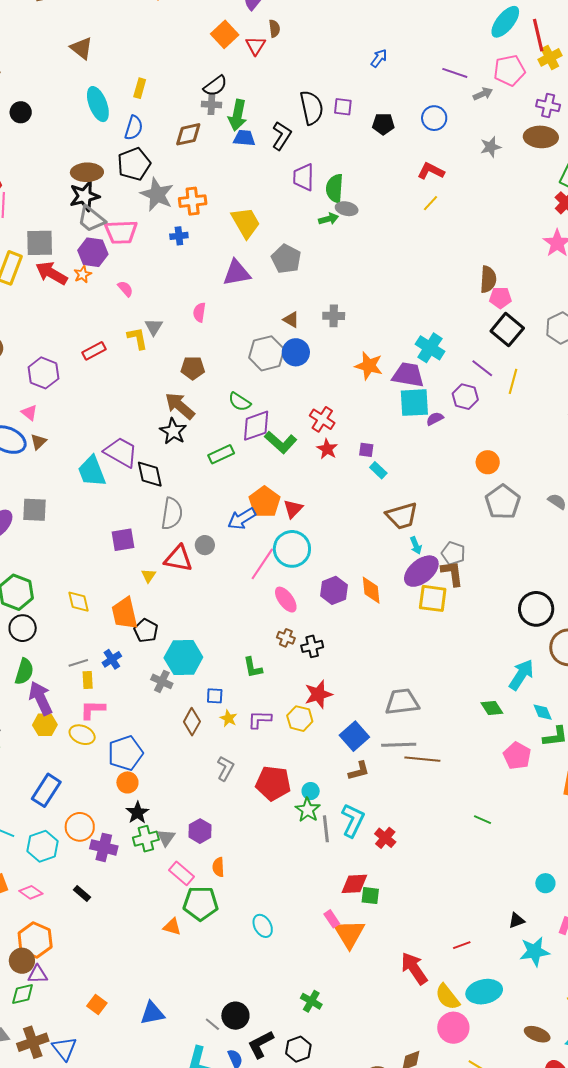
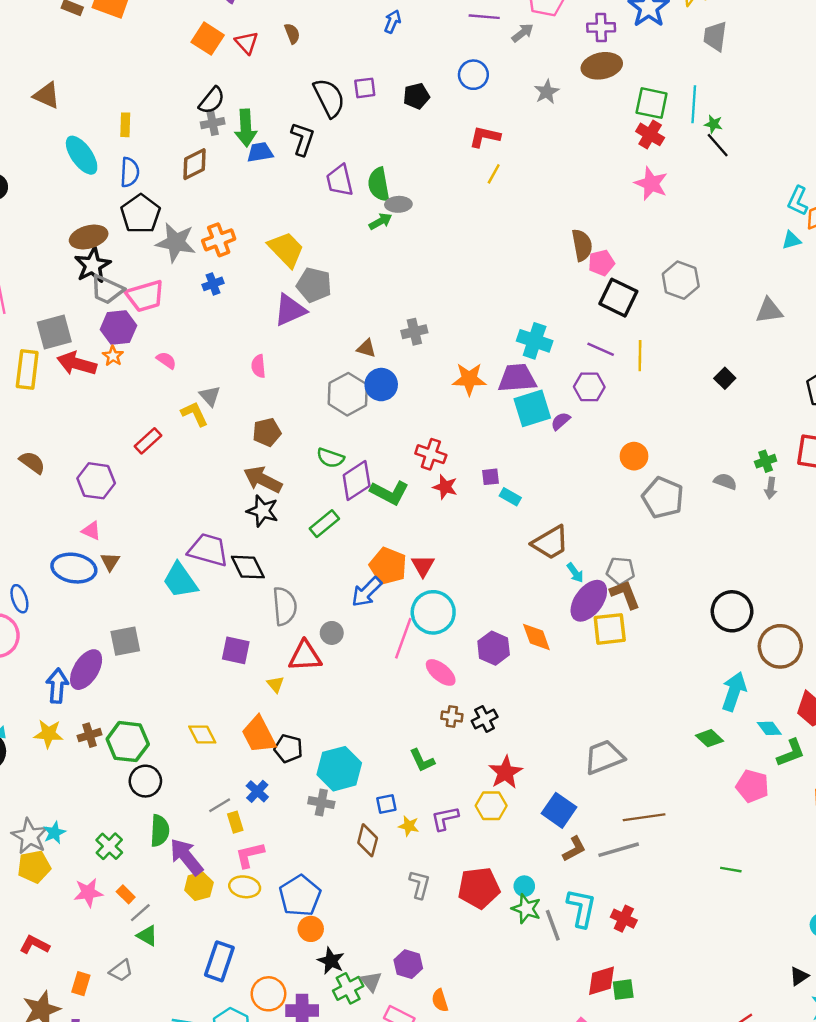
brown semicircle: (274, 28) -> (292, 34), moved
gray pentagon: (286, 259) -> (314, 285), moved
purple square: (123, 540) -> (236, 650), turned 35
gray line: (399, 745) -> (619, 850), moved

